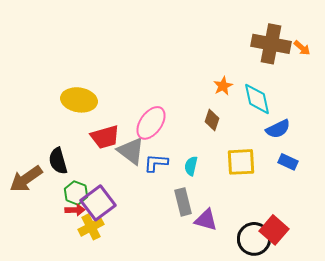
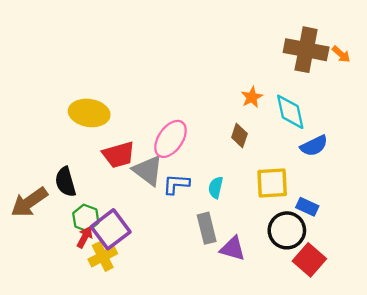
blue rectangle: (288, 162) -> (307, 207), moved
red arrow: (75, 210) -> (85, 237), turned -60
black circle: (254, 239) -> (287, 230), moved

